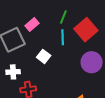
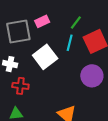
white square: (44, 56) -> (45, 57), size x1.6

